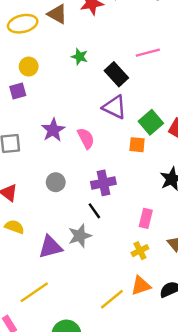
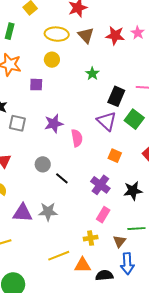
yellow circle: (29, 67) -> (52, 60), moved
black rectangle: (116, 74) -> (116, 96), turned 48
green square: (151, 122) -> (134, 119), moved, turned -30
purple cross: (103, 183) -> (100, 185), moved, turned 30
black line: (94, 211) -> (62, 178), moved, turned -32
yellow line: (112, 299) -> (59, 256), moved

